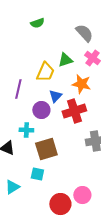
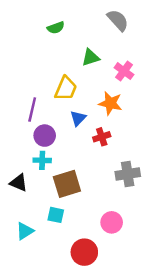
gray semicircle: (84, 33) -> (118, 20), moved
green triangle: (65, 60) -> (91, 57), moved
purple circle: (41, 110) -> (45, 136), moved
red cross: (74, 111) -> (102, 137), size x0.6
pink circle: (82, 195) -> (112, 222), moved

